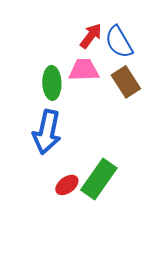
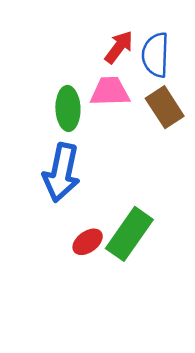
blue semicircle: (119, 42) -> (156, 55), turned 32

